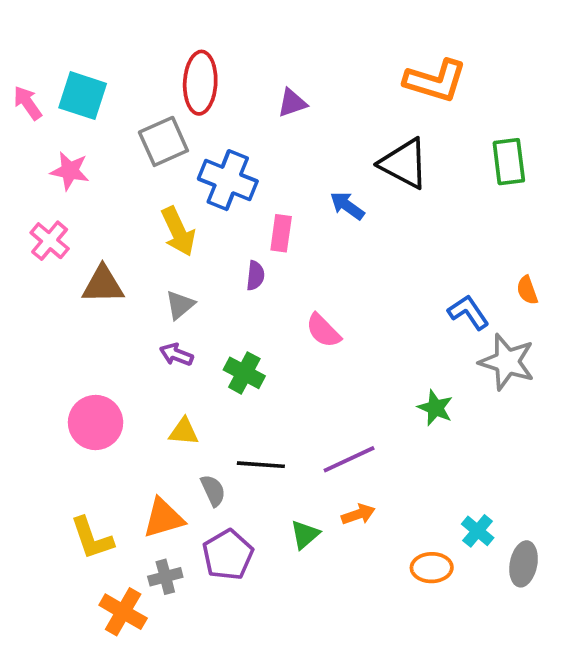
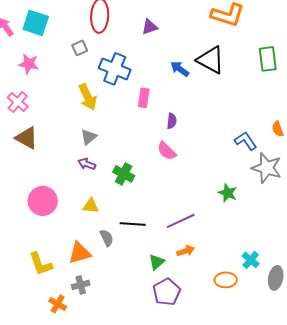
gray square: (163, 141) -> (80, 48), size x0.6
blue arrow: (347, 206) -> (180, 69), moved
purple semicircle: (255, 276) -> (172, 121), moved
brown triangle: (103, 285) -> (27, 138), moved, turned 30
purple pentagon: (228, 555) -> (167, 292), moved
orange cross: (123, 612) -> (58, 304), size x0.7

